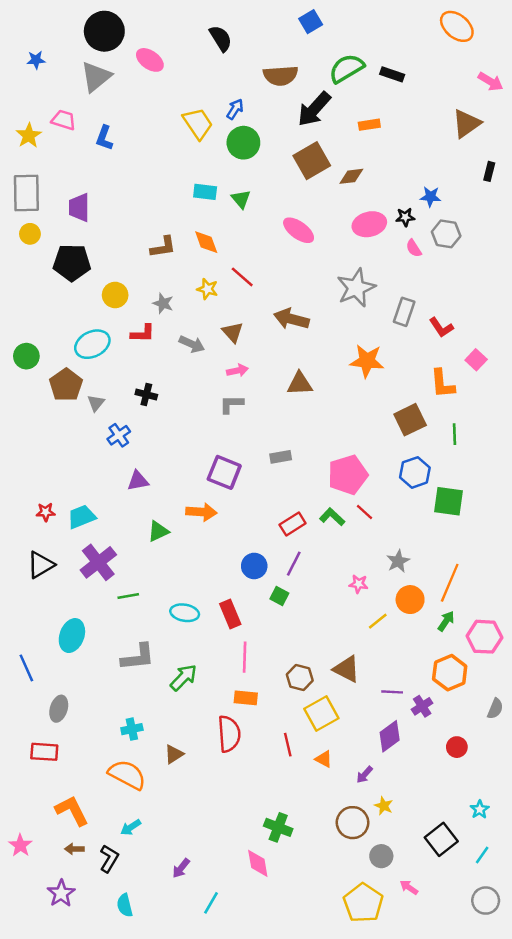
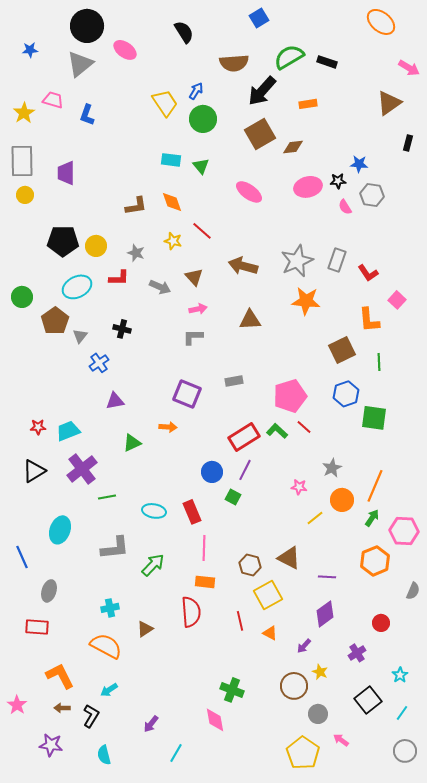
black pentagon: (72, 263) -> (63, 241), moved
gray star: (356, 288) -> (297, 261), moved
orange arrow: (201, 512) -> (168, 427), size x0.7
red rectangle: (293, 524) -> (244, 437), size x1.4
purple cross: (422, 706) -> (357, 653), moved
purple star: (61, 893) -> (51, 745), turned -30

